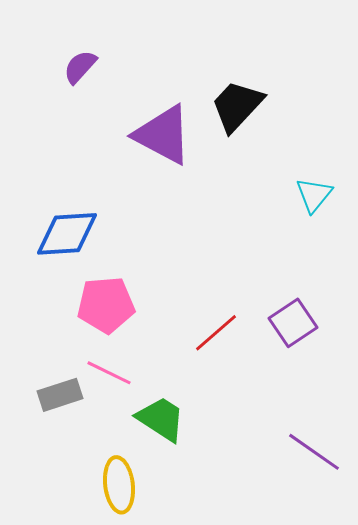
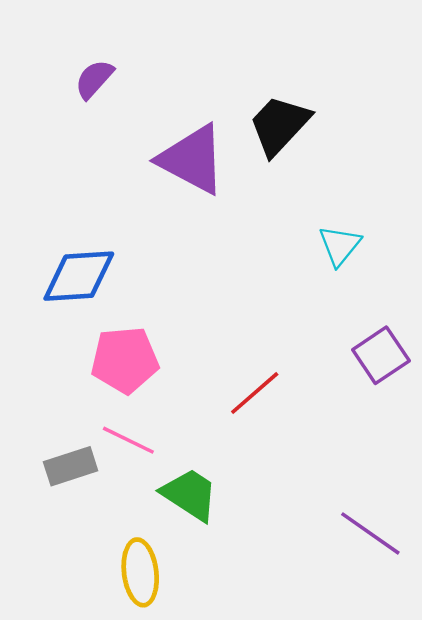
cyan triangle: (314, 195) -> (340, 245), moved
purple square: (293, 323) -> (381, 355), moved

